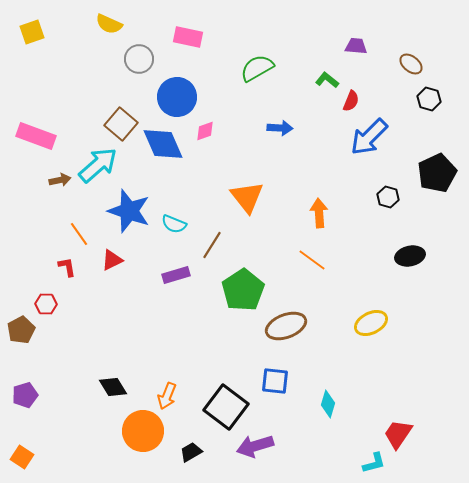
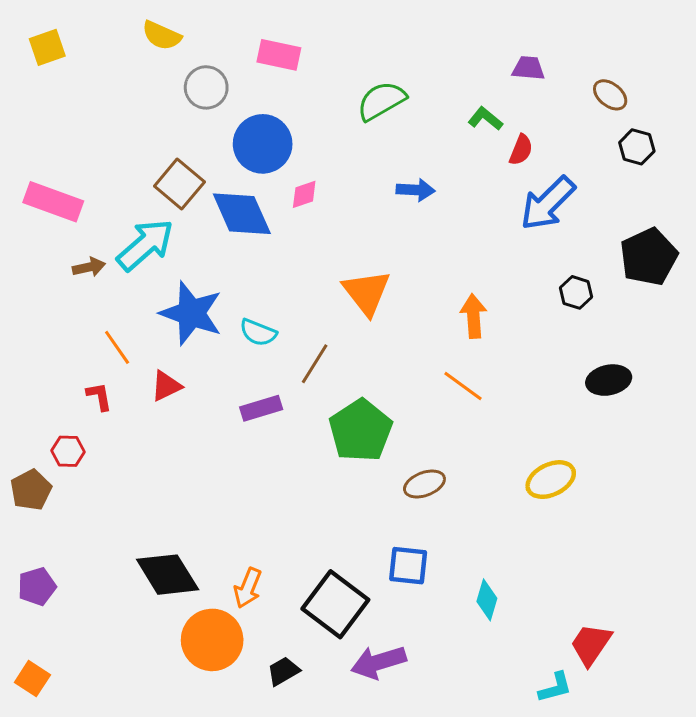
brown ellipse: (286, 326) -> (424, 484), size x0.7
black diamond: (113, 387) -> (168, 575), size x1.5

